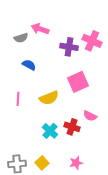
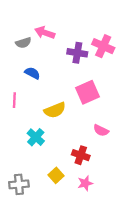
pink line: (18, 99) -> (14, 100), moved
red cross: (72, 127) -> (81, 155), moved
cyan cross: (50, 131) -> (36, 137), moved
yellow square: (42, 163) -> (56, 175), moved

